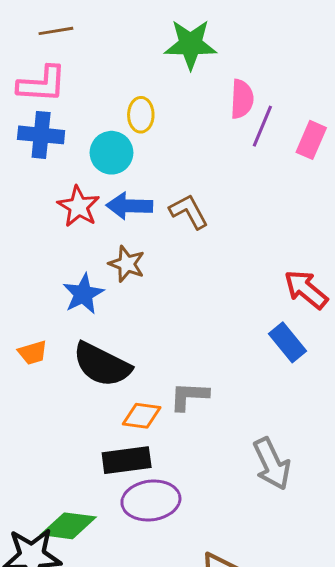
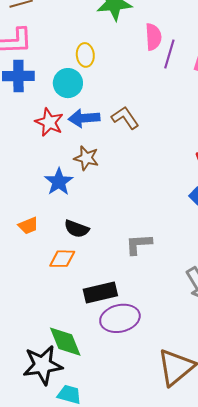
black semicircle: (102, 365) -> (77, 229), size x0.6
orange diamond: (142, 416) -> (62, 259), moved
green diamond: (68, 526) -> (65, 342), turned 66

